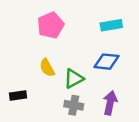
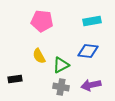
pink pentagon: (51, 25) -> (42, 21), turned 30
purple arrow: (110, 103) -> (91, 85), turned -114

